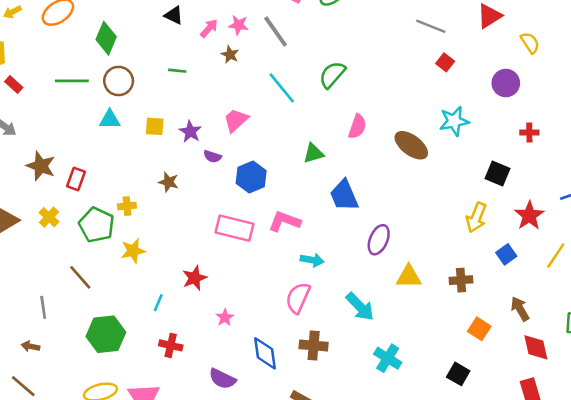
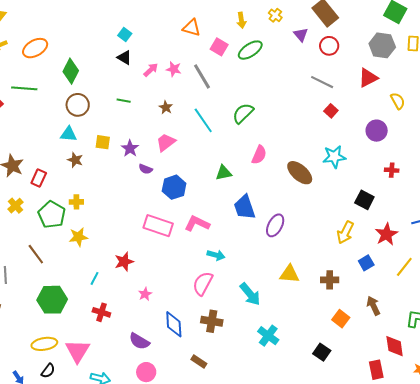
brown star: (230, 55) -> (166, 107), moved
green line: (72, 81) -> (24, 88), moved
brown star: (169, 182) -> (75, 160), moved
purple ellipse: (379, 240) -> (275, 225), moved
red diamond: (536, 347) -> (395, 346), moved

